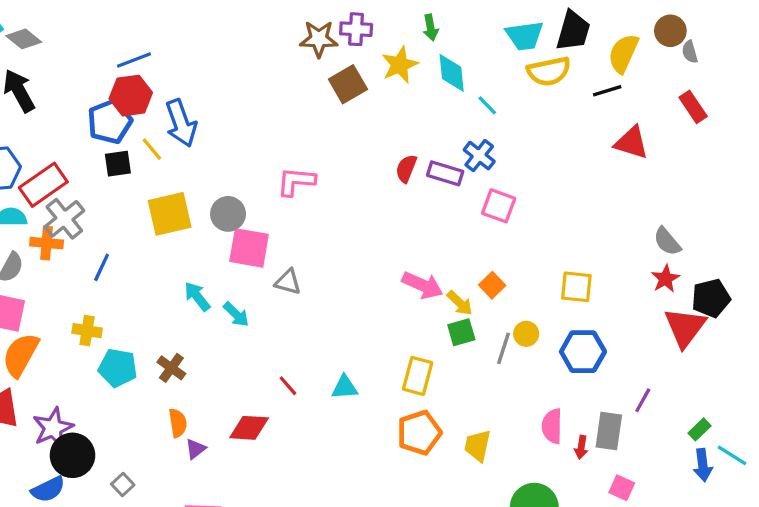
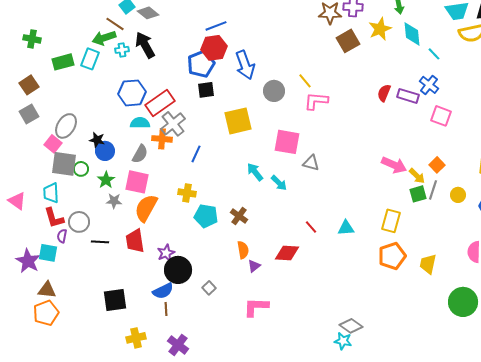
yellow line: (152, 149) -> (305, 81), moved
gray circle: (228, 214) -> (274, 91), moved
gray line: (503, 348) -> (433, 190), moved
purple star: (53, 428) -> (166, 253), size x0.7

